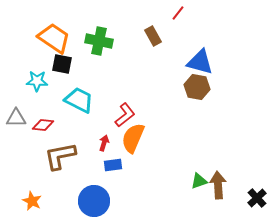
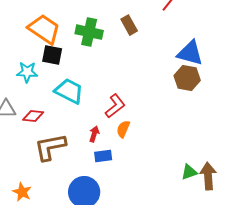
brown rectangle: (153, 36) -> (129, 25), moved
orange semicircle: (133, 138) -> (123, 129), size x0.6

